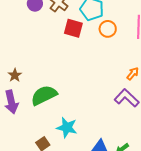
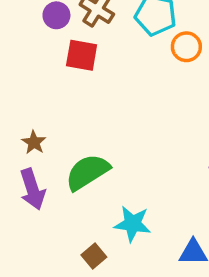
red square: (73, 28) -> (82, 55), moved

